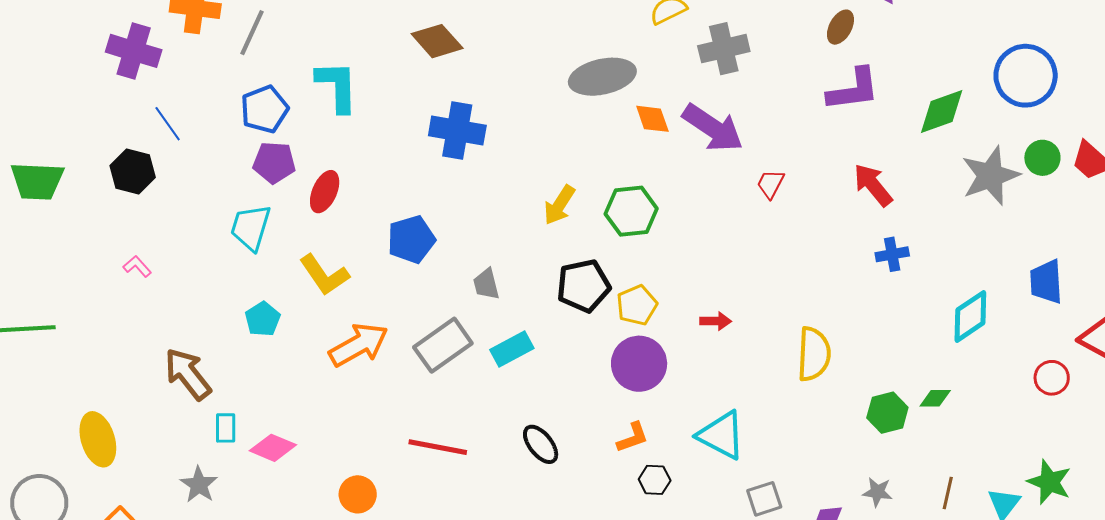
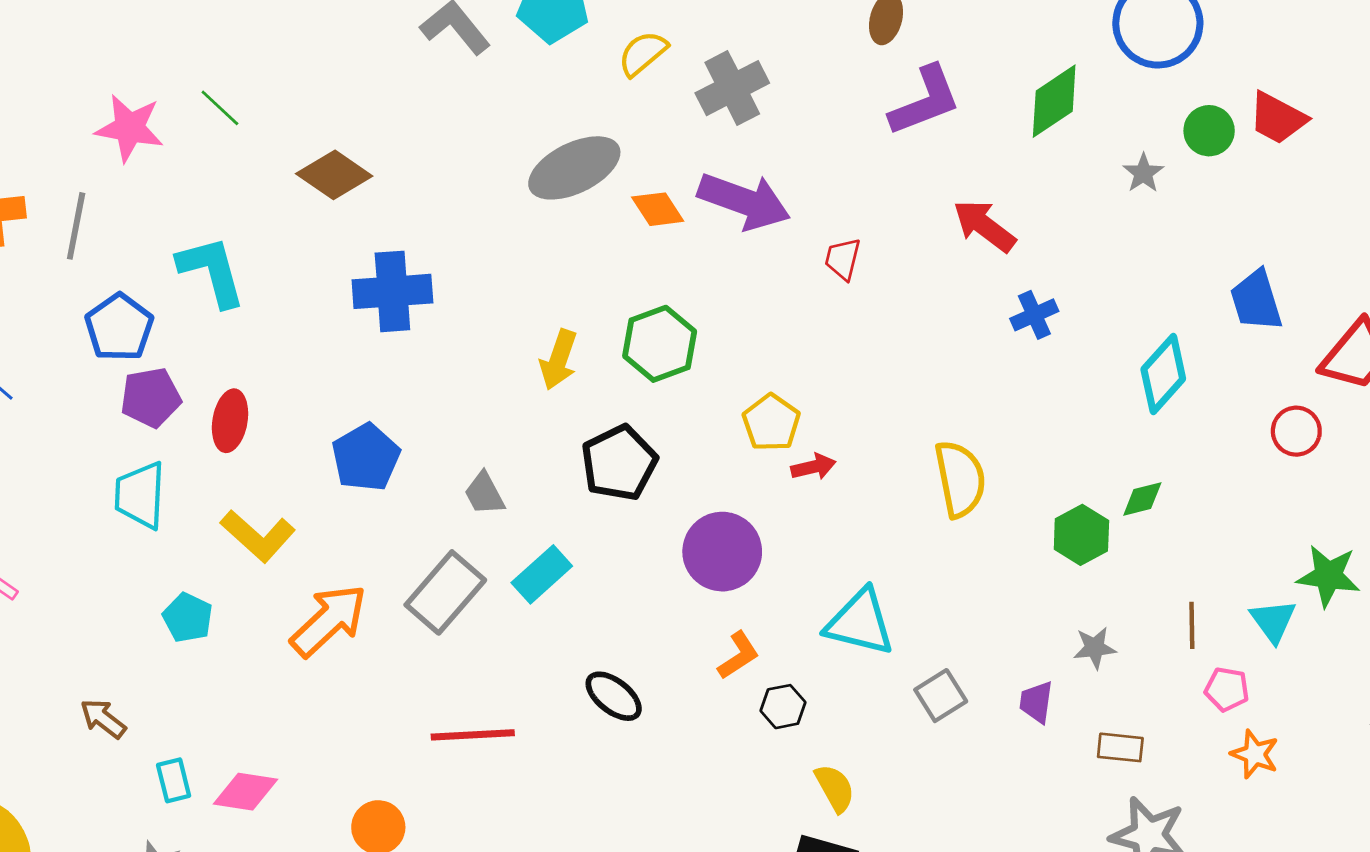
gray star: (990, 176) -> (1143, 173), size x0.5
yellow pentagon: (637, 305) -> (771, 423), moved
brown arrow: (188, 374) -> (103, 719), size x0.6

